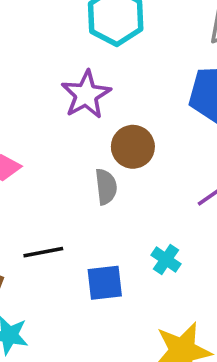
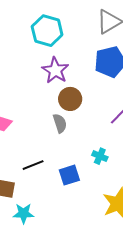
purple star: (86, 95) -> (55, 70), moved

